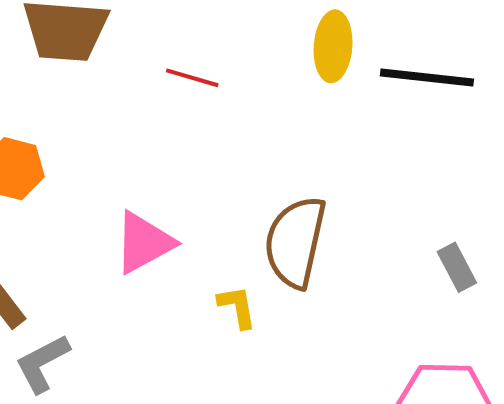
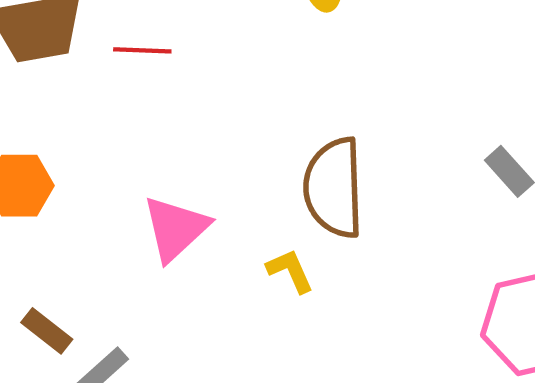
red line: (192, 78) -> (142, 50), moved

